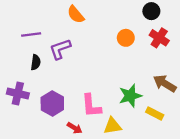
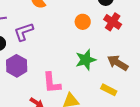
green star: (130, 96) -> (86, 60), moved
purple hexagon: (52, 104) -> (17, 66), moved

